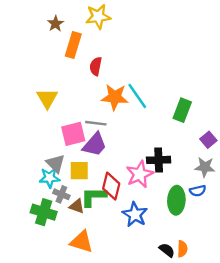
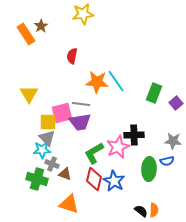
brown star: (55, 24) -> (41, 26), moved
orange rectangle: (73, 45) -> (26, 34), moved, turned -50
red semicircle: (96, 66) -> (72, 56), moved
yellow triangle: (47, 98) -> (29, 94), moved
purple square: (208, 140) -> (176, 103), moved
purple trapezoid: (95, 145) -> (80, 122), turned 40
yellow square: (79, 171) -> (48, 122), moved
red diamond: (111, 186) -> (94, 179), moved
green L-shape: (93, 197) -> (94, 153), moved, turned -30

